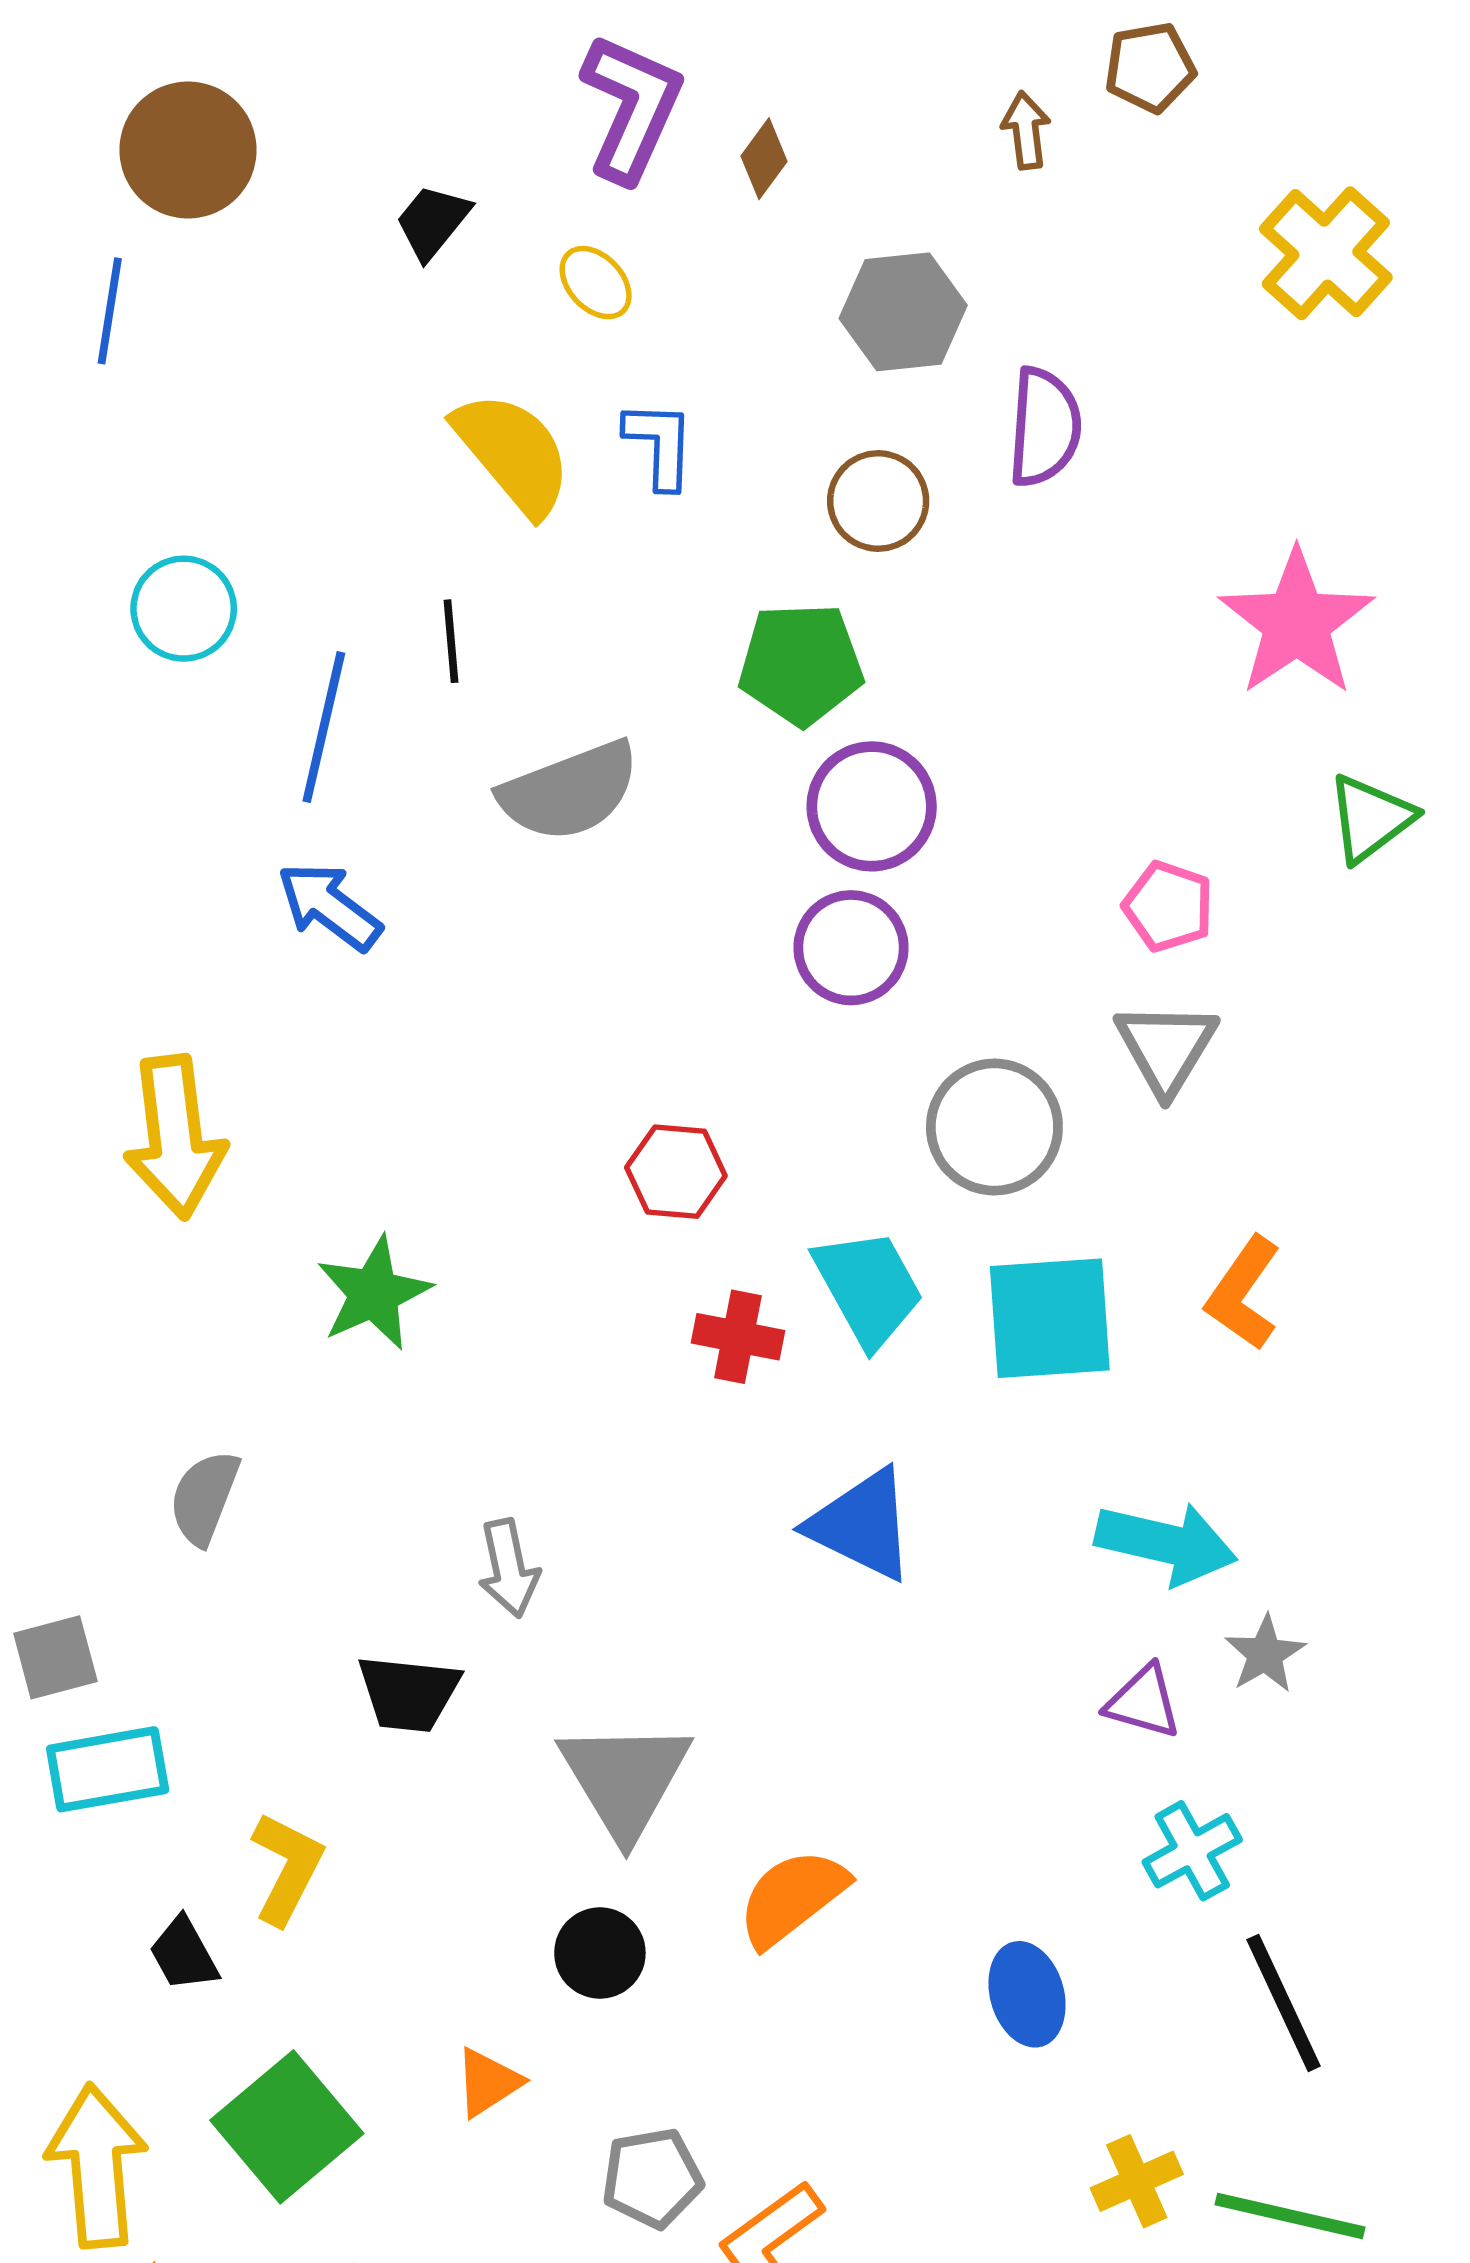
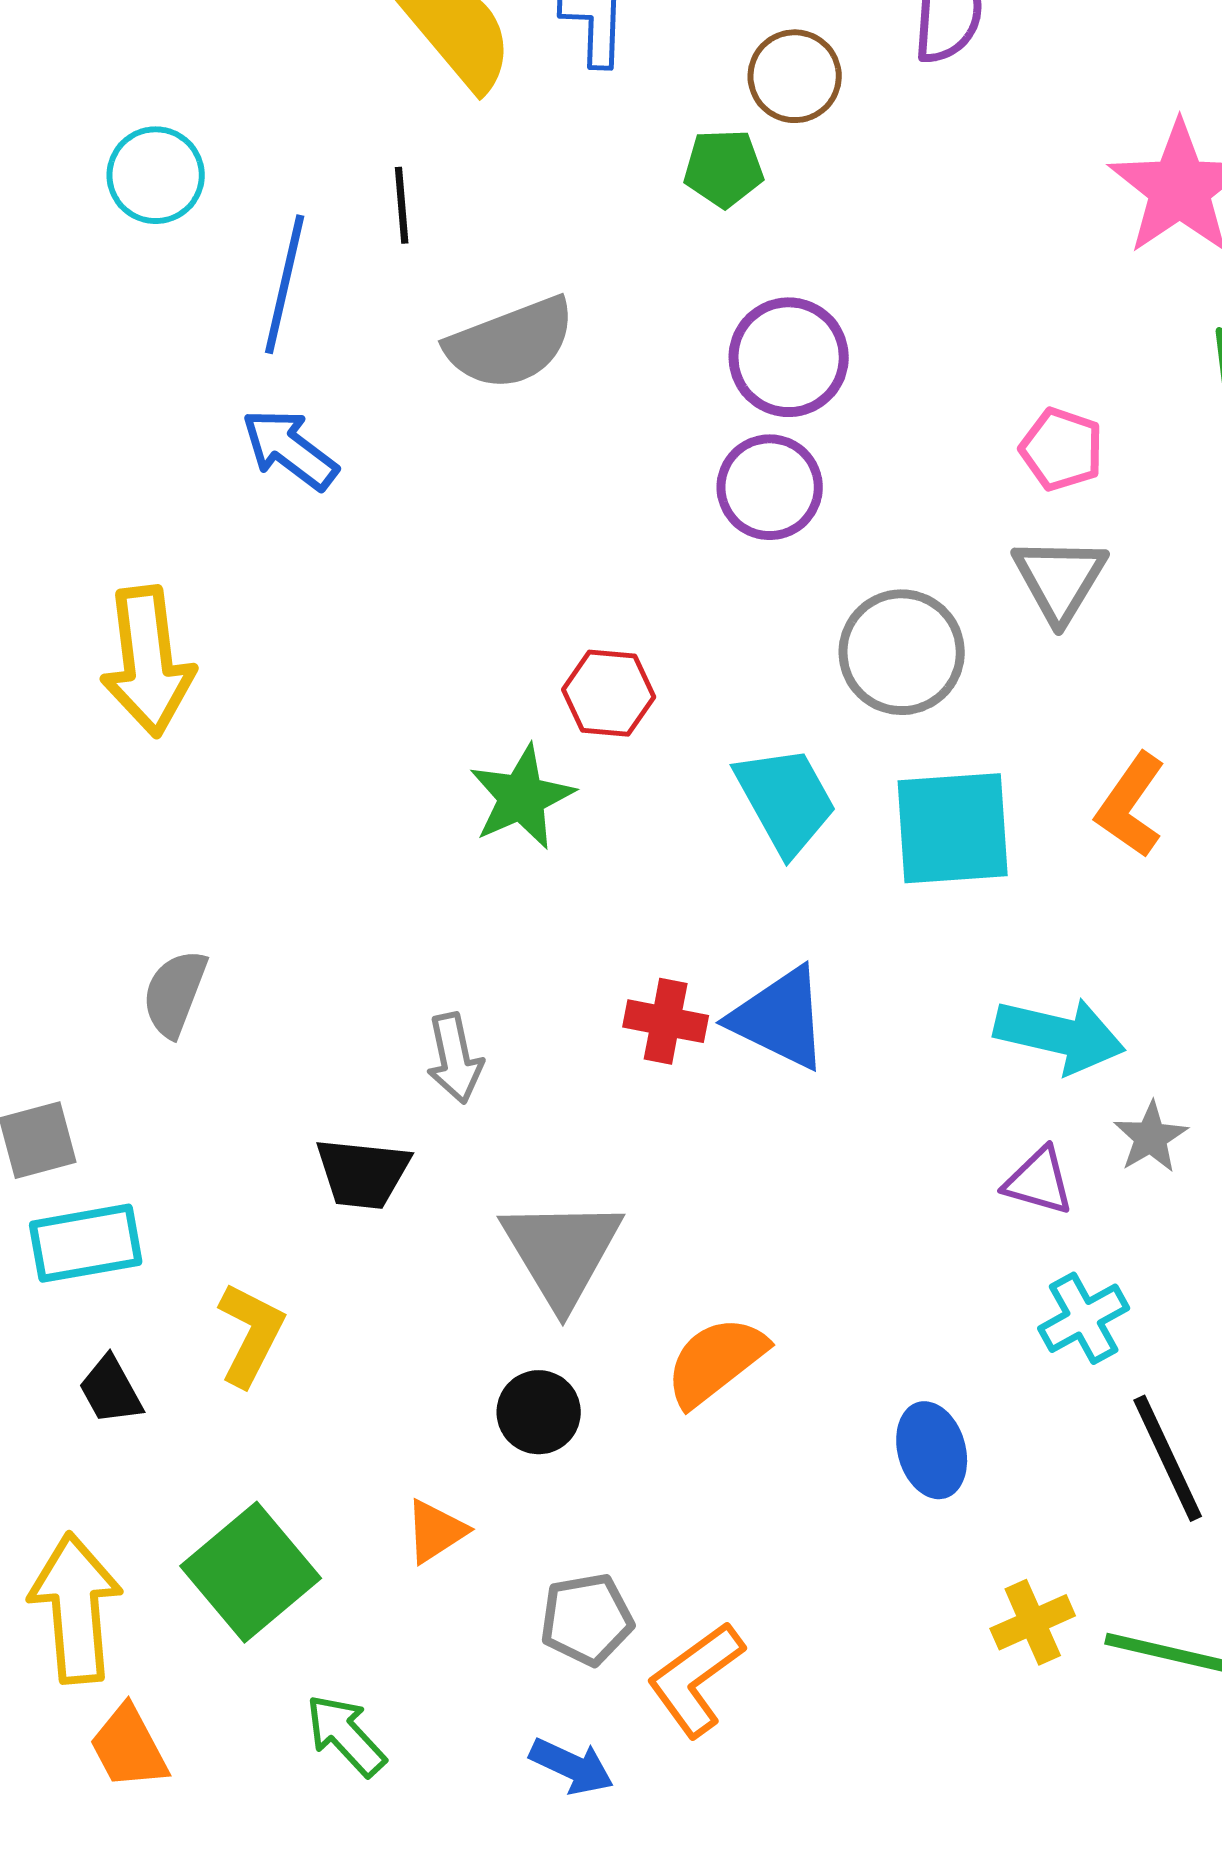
green pentagon: (801, 664) -> (724, 168), moved, size x0.7
green star: (374, 1293) -> (522, 797), moved
red cross: (738, 1337) -> (666, 1021), moved
black trapezoid: (184, 1954) -> (111, 1390), moved

